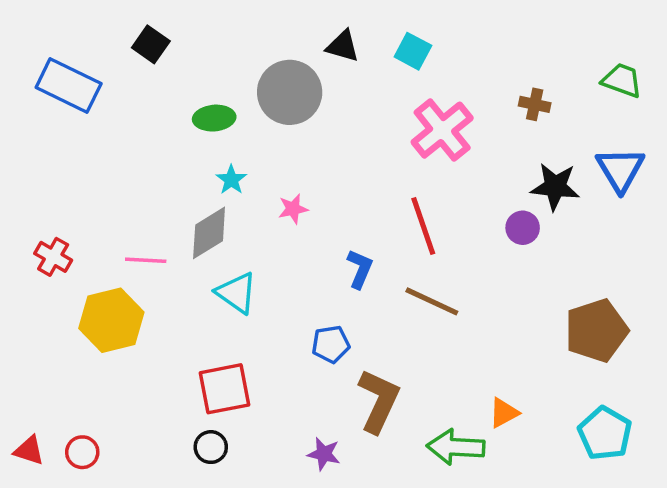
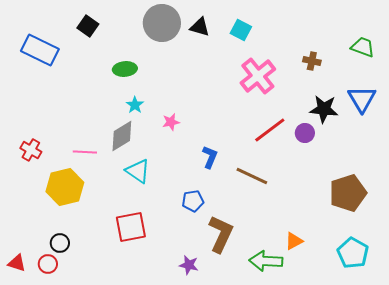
gray circle: (290, 92) -> (162, 23), moved
red line: (423, 226) -> (270, 130), moved, turned 72
black circle: (211, 447) -> (60, 243), moved

